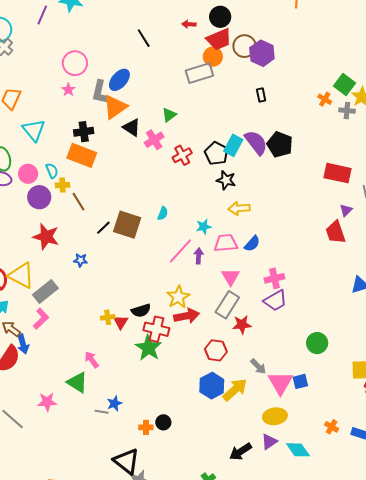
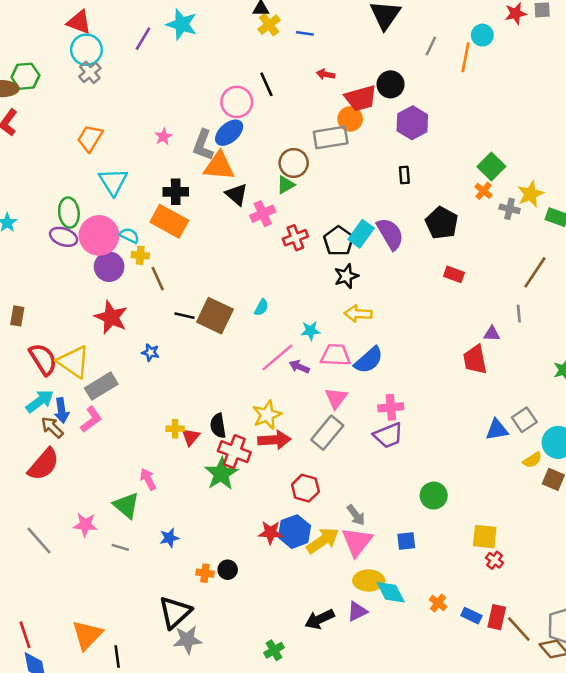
black circle: (220, 17) -> (391, 84), moved
brown circle: (244, 46) -> (294, 163), moved
pink circle: (75, 63) -> (237, 102), moved
green square: (345, 85) -> (491, 166), moved
orange triangle: (115, 107) -> (219, 166), turned 32
black pentagon: (280, 144) -> (442, 223), moved
cyan semicircle: (52, 171) -> (129, 235), turned -49
red rectangle: (337, 173) -> (454, 274), moved, size x0.6
pink circle: (28, 174) -> (99, 235), size x1.6
black star: (226, 180) -> (346, 276), turned 30
purple triangle: (346, 210) -> (492, 334), turned 40
black line: (103, 228) -> (185, 316), turned 49
blue semicircle: (252, 244) -> (369, 360), size x1.4
purple arrow: (199, 256) -> (299, 367), turned -77
black semicircle: (141, 311) -> (218, 426), turned 90
red star: (242, 325) -> (270, 533), moved
blue arrow: (23, 344) -> (62, 410), moved
pink triangle: (280, 383) -> (357, 542), moved
gray line: (102, 412) -> (120, 547), moved
cyan diamond: (298, 450) -> (391, 592), moved
black triangle: (126, 461) -> (175, 612), turned 32

